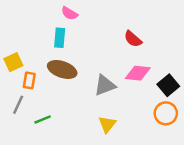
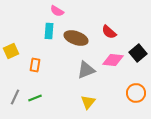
brown ellipse: (62, 69) -> (76, 38), moved
orange rectangle: (29, 80) -> (35, 65), moved
black square: (168, 85) -> (138, 53), moved
gray line: (18, 105) -> (15, 97), moved

